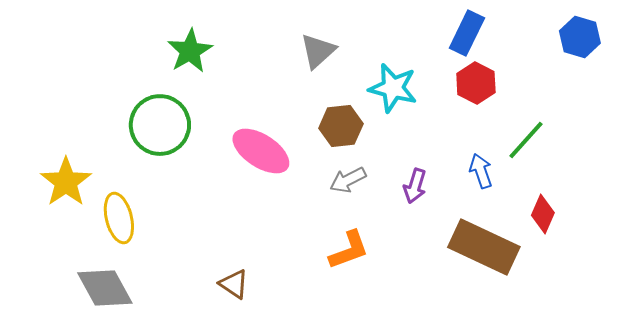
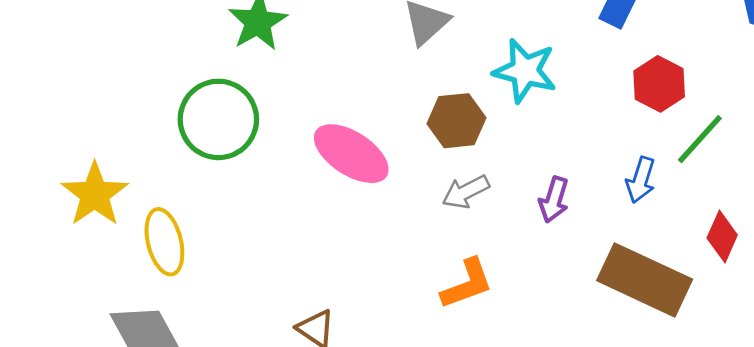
red hexagon: (476, 83) -> (659, 84), moved
blue arrow: (481, 171) -> (641, 180), turned -144

